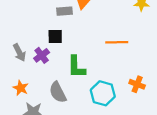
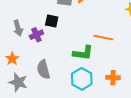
green L-shape: (76, 67) -> (83, 53), moved, turned -95
orange cross: (137, 84) -> (113, 78), turned -32

